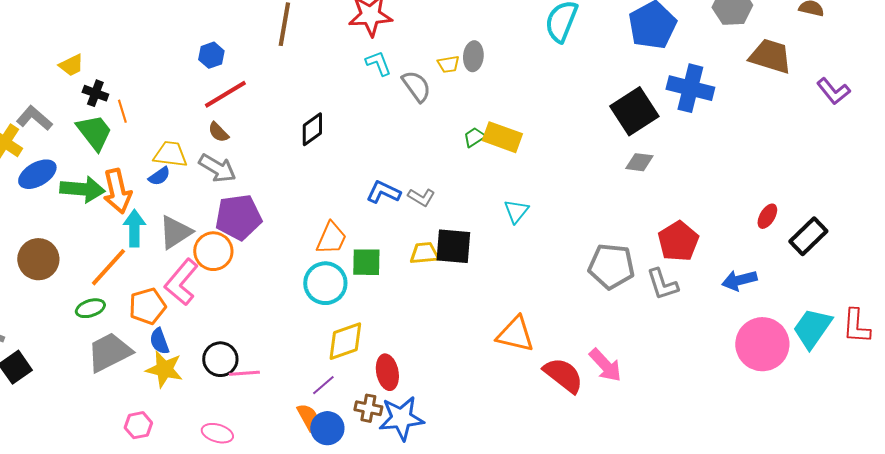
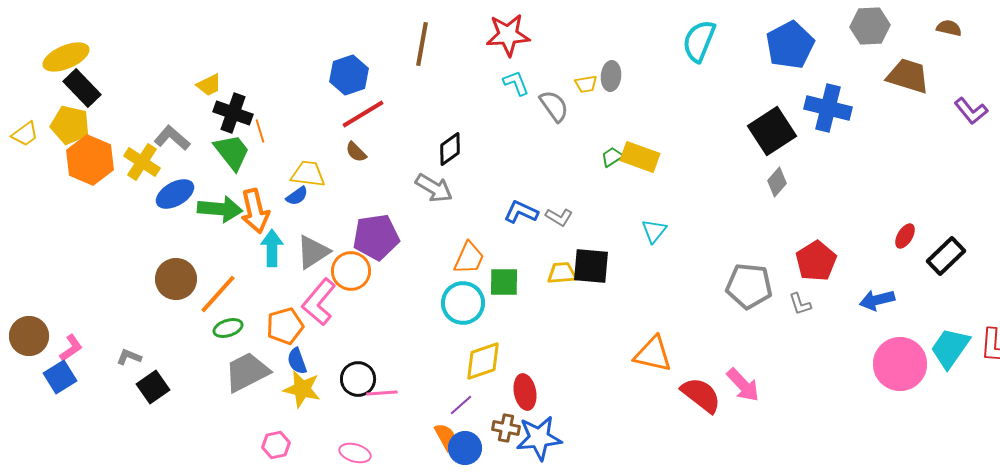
blue hexagon: (211, 55) -> (349, 75), size x1.5
black cross: (95, 93) -> (233, 113), size x1.5
gray diamond: (639, 162) -> (777, 182), turned -56
gray arrow: (217, 168) -> (434, 188), moved
orange line: (108, 267) -> (218, 294), moved
gray L-shape: (662, 284) -> (800, 304), size x0.7

